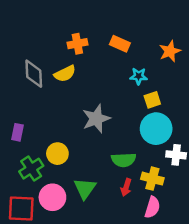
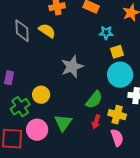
yellow semicircle: (65, 74) -> (47, 31), turned -120
green semicircle: (124, 160) -> (94, 100), turned -48
pink semicircle: (152, 207) -> (117, 138), turned -36

